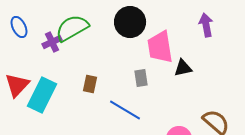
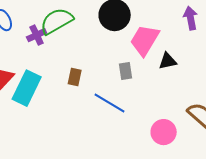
pink trapezoid: (160, 47) -> (145, 40), turned 40

